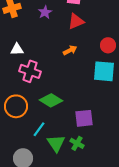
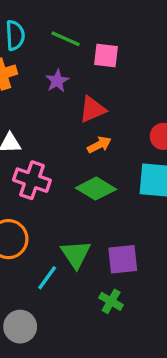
red triangle: (76, 21) -> (93, 109), moved
green diamond: (51, 100) -> (96, 189), moved
green triangle: (56, 143) -> (76, 254), moved

